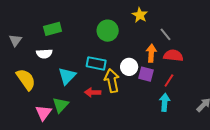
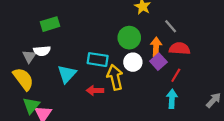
green circle: (108, 31) -> (129, 38), moved
gray triangle: (15, 40) -> (29, 56), moved
purple square: (146, 74) -> (158, 62), moved, turned 35
green triangle: (61, 105) -> (31, 105), moved

